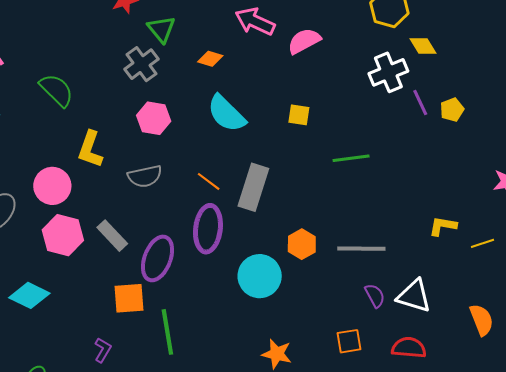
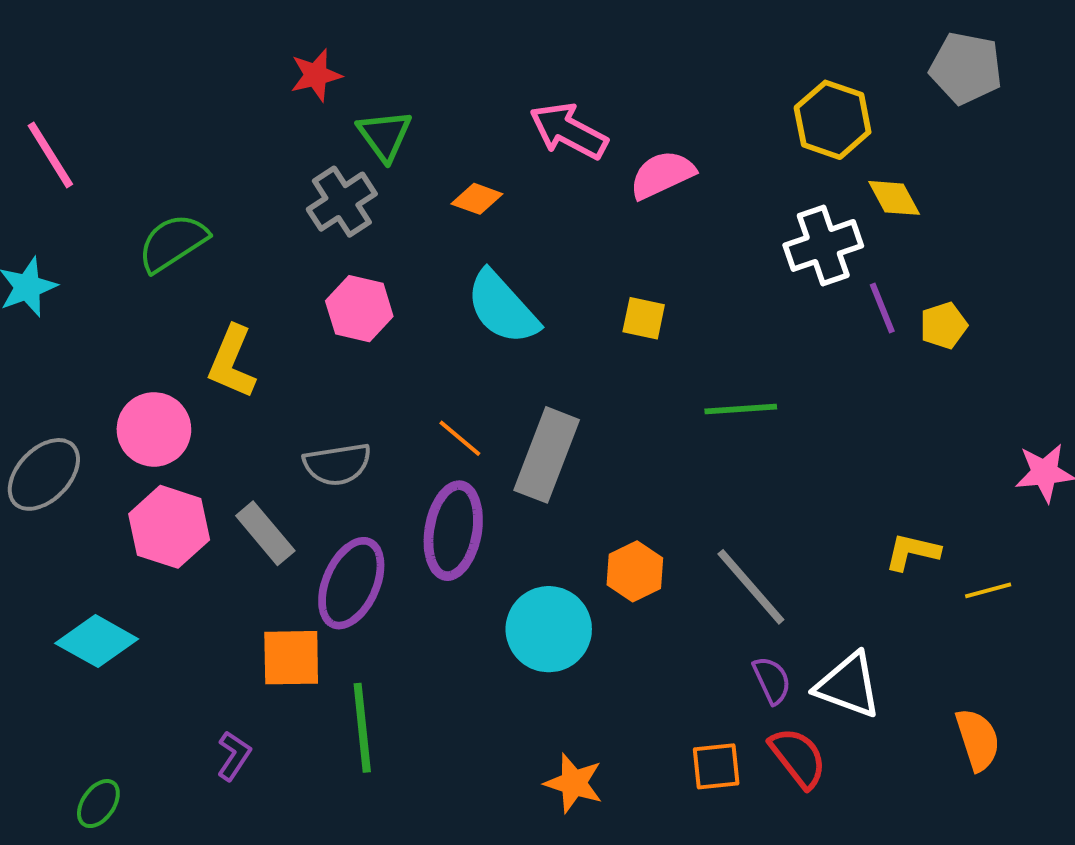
green semicircle: (57, 90) -> (173, 243), turned -81
gray semicircle: (145, 176) -> (337, 464), moved
gray line: (361, 249) -> (751, 587), turned 45
red semicircle: (409, 348) -> (798, 758), moved, turned 44

